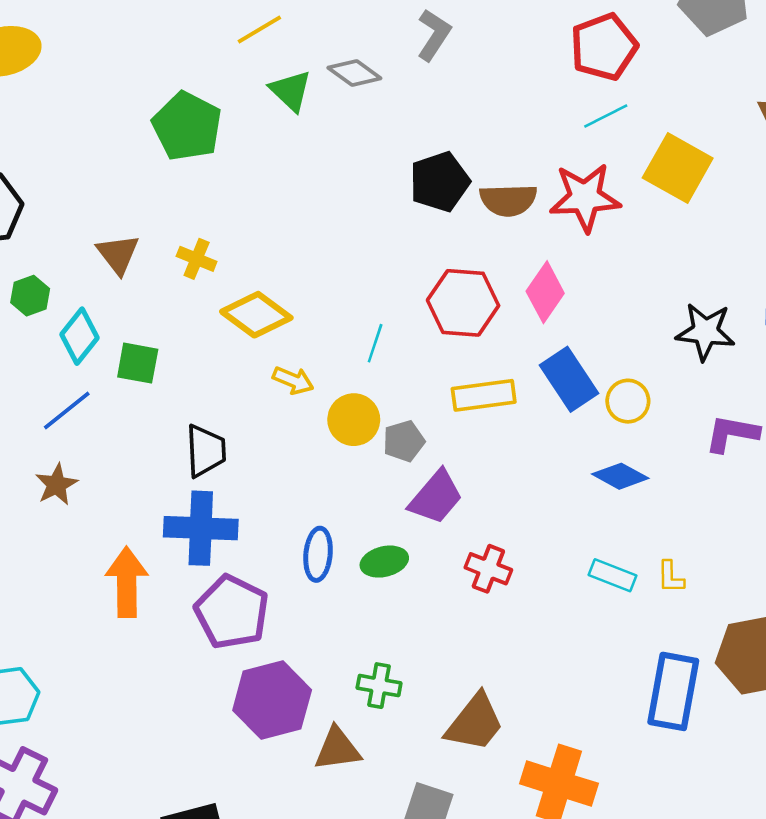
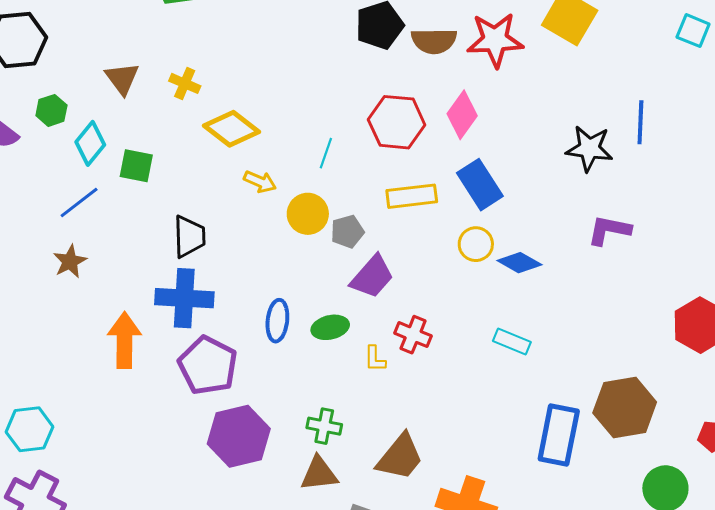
yellow circle: (628, 401) -> (476, 244), moved
yellow L-shape: (671, 577) -> (375, 359), moved
brown triangle: (337, 749) -> (319, 474), moved

